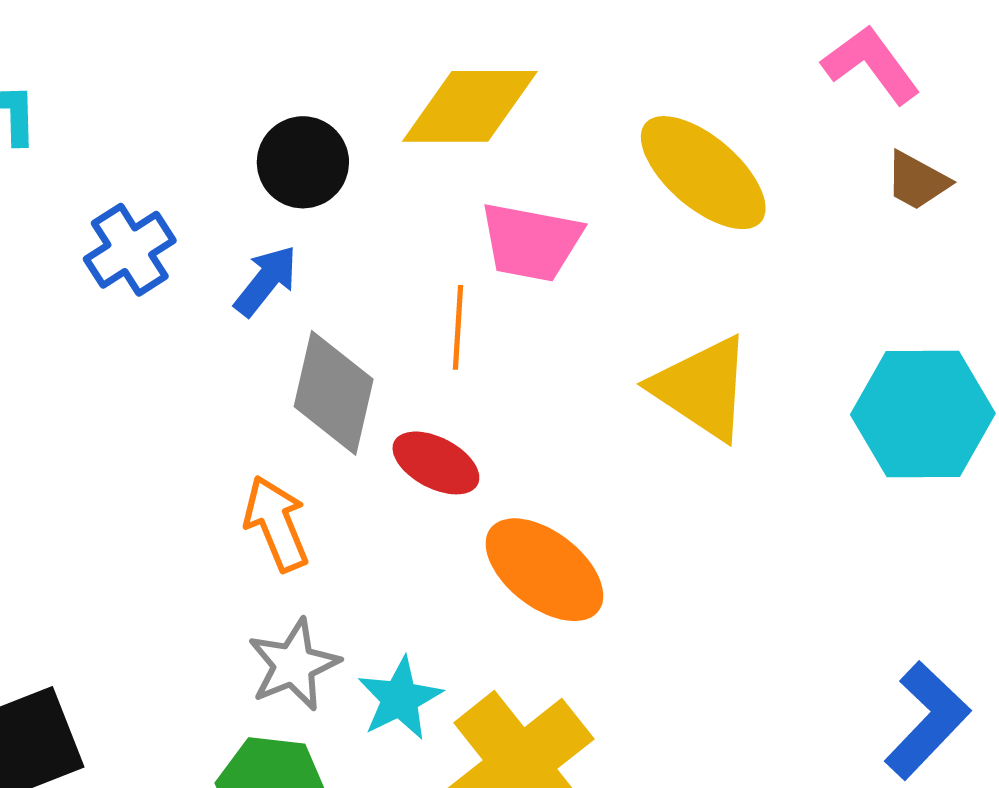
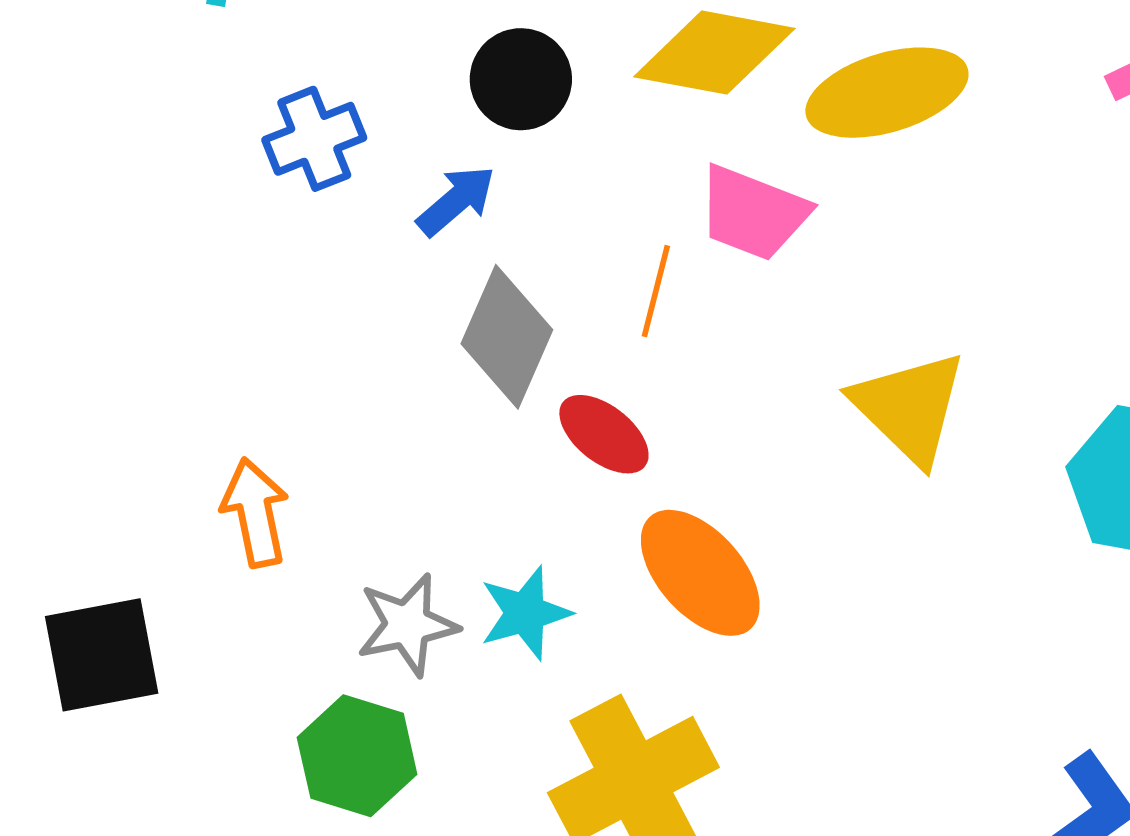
yellow ellipse: (703, 173) -> (887, 93), moved, turned -68
orange arrow: (276, 524) -> (255, 512), moved
cyan star: (400, 699) -> (525, 613), moved

